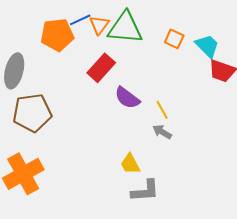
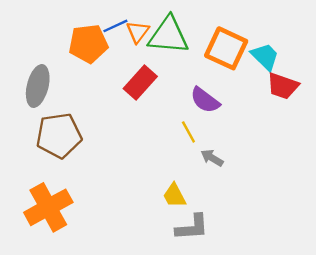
orange square: (174, 39) -> (226, 48), size x1.8
purple semicircle: (127, 98) -> (205, 100), moved
yellow line: (162, 110) -> (188, 132), moved

